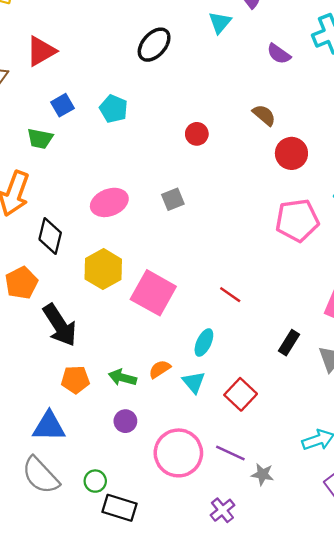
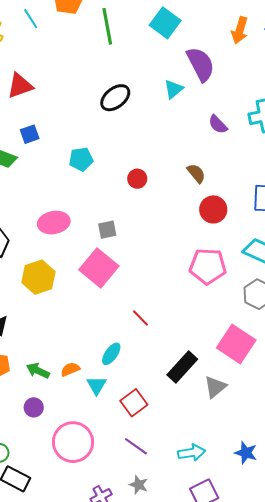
cyan pentagon: (114, 109) -> (81, 159), moved, turned 30
pink square: (153, 293) -> (99, 268), moved
black rectangle: (289, 343) -> (182, 367), size x1.5
purple line: (230, 453) -> (136, 446), moved
gray star: (263, 474) -> (139, 485), moved

